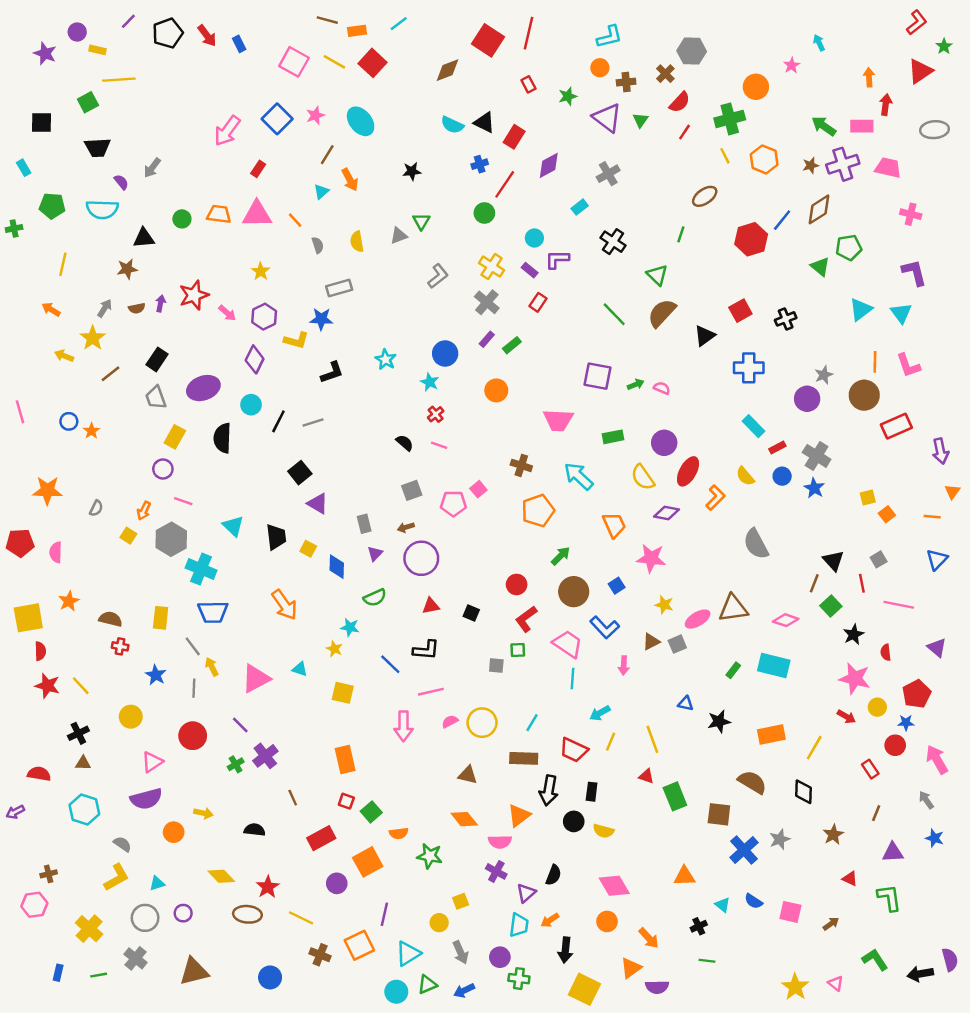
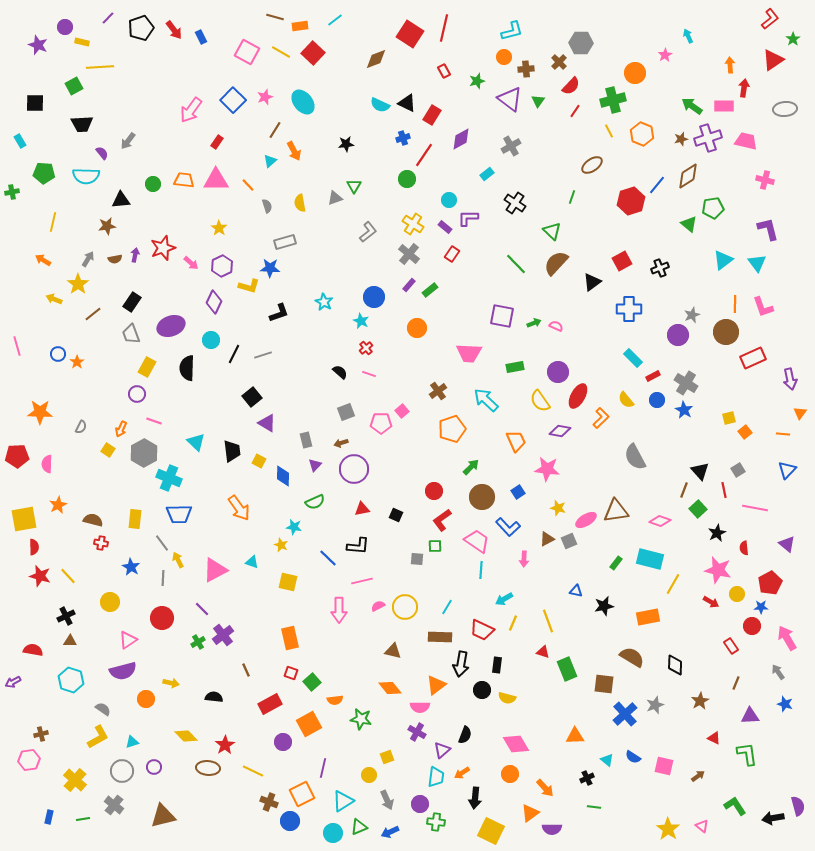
brown cross: (521, 465) -> (438, 391), turned 36
yellow line: (814, 748) -> (673, 584), moved
blue circle: (270, 977) -> (290, 821), moved

